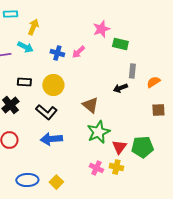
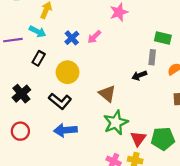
green rectangle: (120, 44) -> (163, 38), moved
blue cross: (57, 53) -> (72, 38), turned 32
black rectangle: (24, 82) -> (39, 58), moved, turned -64

